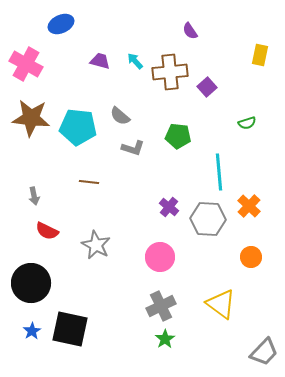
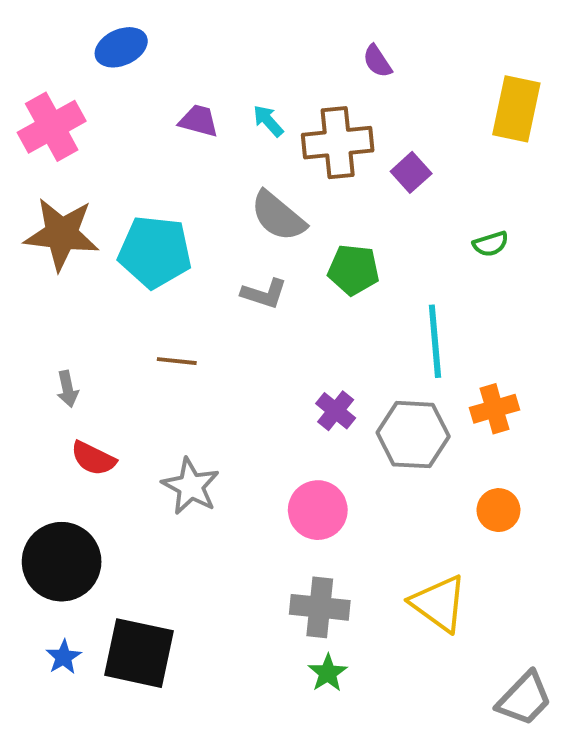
yellow rectangle: (260, 55) -> (516, 109), size x1.5
pink cross: (26, 64) -> (52, 127), turned 32
gray semicircle: (120, 116) -> (278, 216), moved, size x1.4
orange cross: (249, 206) -> (495, 409), turned 30
gray cross: (161, 306) -> (320, 607), turned 32

